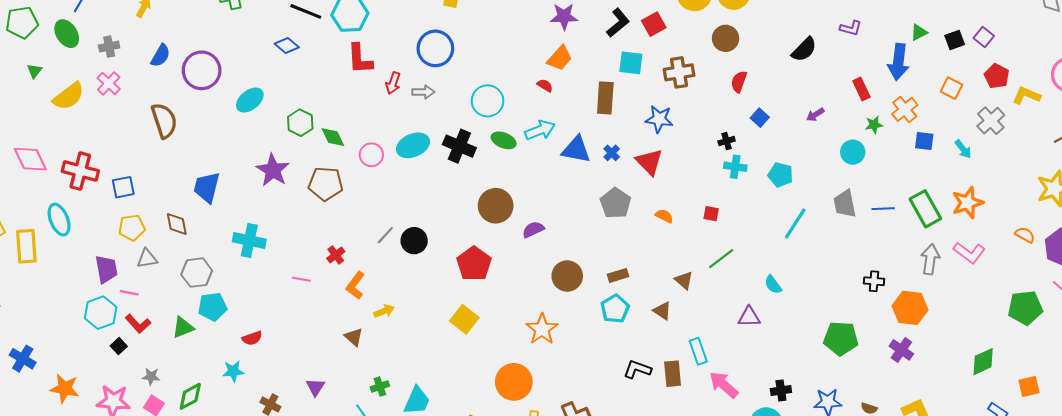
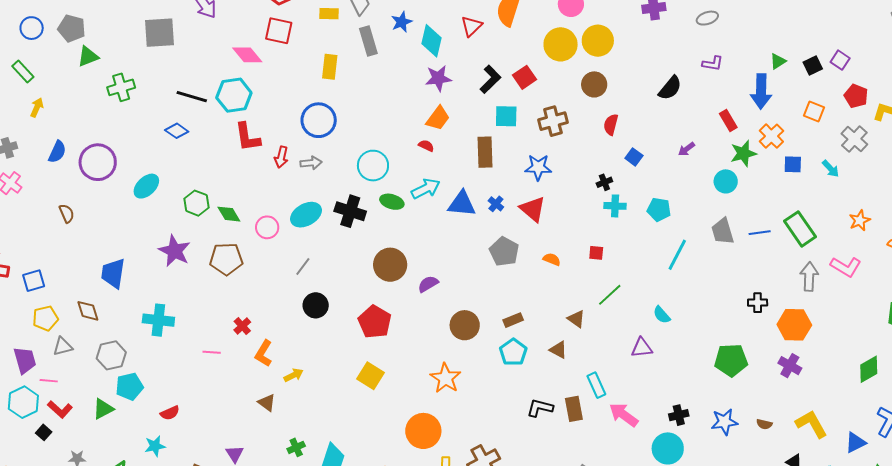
brown semicircle: (164, 121) -> (67, 213), size x0.6
green star: (874, 125) -> (743, 153), size x1.5
orange star: (968, 203) -> (860, 220), moved, size x0.7
gray line: (385, 235) -> (303, 267), moved

